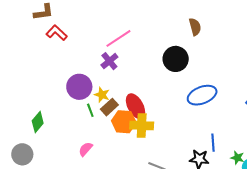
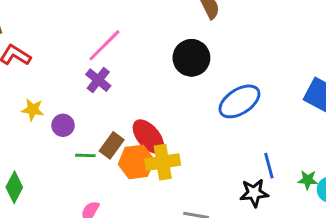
purple circle: (79, 87) -> (63, 125), size x0.6
yellow star: (102, 95) -> (33, 110), moved
green line: (90, 110) -> (85, 155), turned -56

